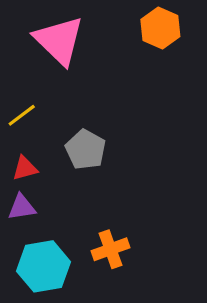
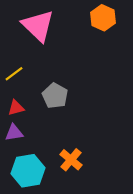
orange cross: (111, 249) -> (71, 160), turned -30

